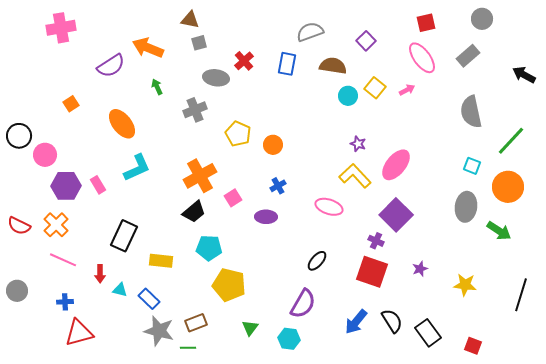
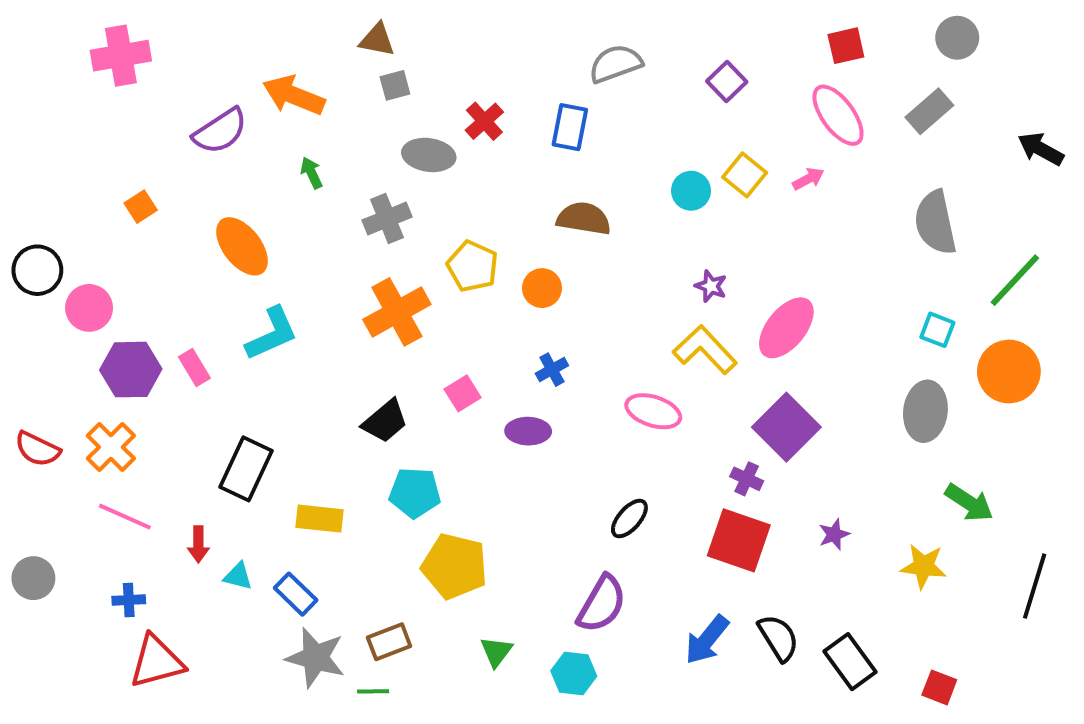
brown semicircle: (333, 66) -> (584, 219), moved
orange cross: (200, 176) -> (397, 312), moved
green arrow: (499, 231) -> (969, 503), moved

